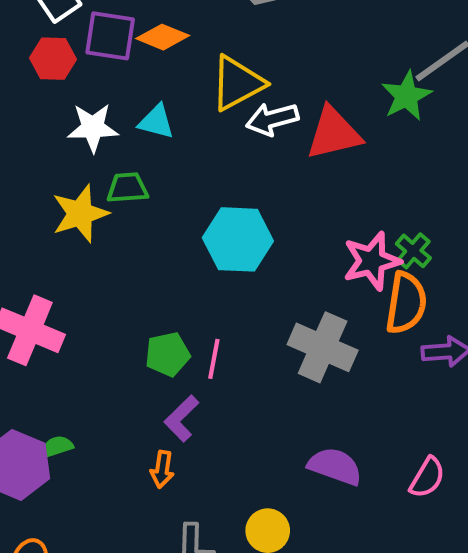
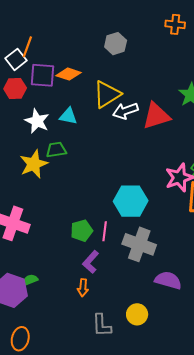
white star: (93, 128) -> (37, 121), turned 30
cyan hexagon: (238, 239) -> (131, 201), moved
gray cross: (323, 347) -> (139, 244), moved

